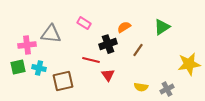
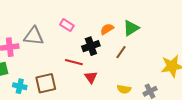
green triangle: (162, 27) -> (131, 28), moved
cyan cross: (39, 68) -> (20, 86), moved

